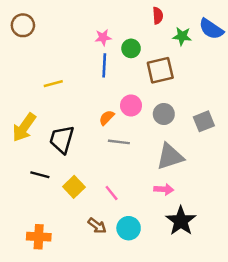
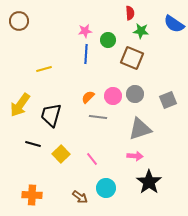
green star: (182, 36) -> (141, 31), moved
brown square: (160, 70) -> (132, 58), turned 35
pink circle: (131, 105) -> (113, 96), moved
brown arrow: (97, 226) -> (80, 197), moved

